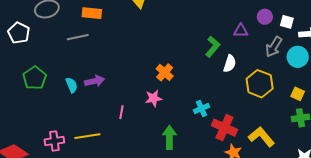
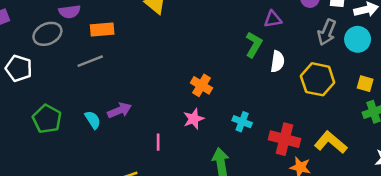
purple triangle: (241, 31) -> (273, 19), moved
cyan cross: (202, 109) -> (242, 122), moved, turned -35

